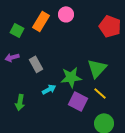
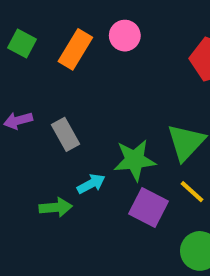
green square: (17, 30) -> (22, 43), moved
green arrow: (20, 102) -> (56, 207), moved, turned -105

